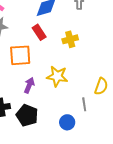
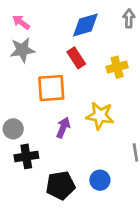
black pentagon: (27, 115) -> (60, 185), moved, turned -30
blue circle: (67, 122) -> (100, 180), moved

